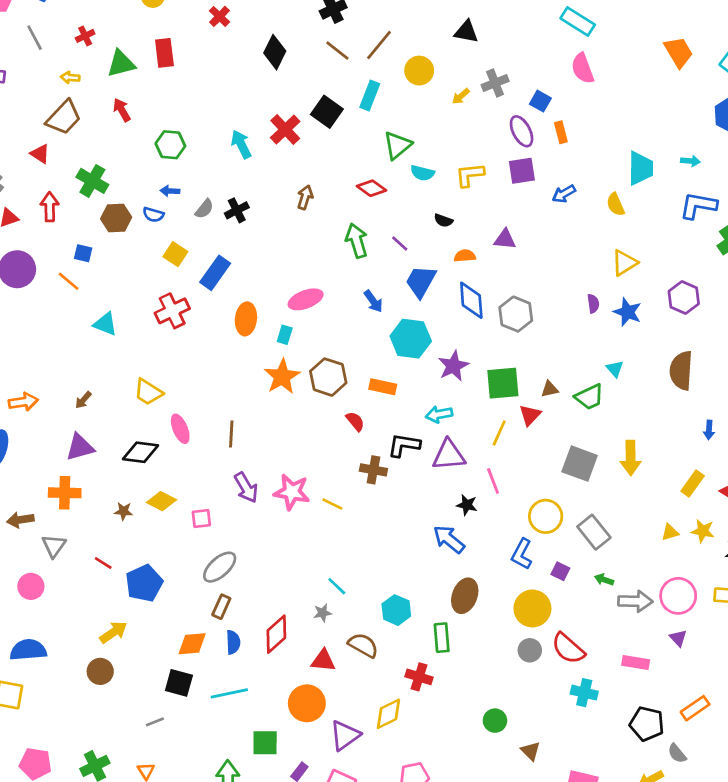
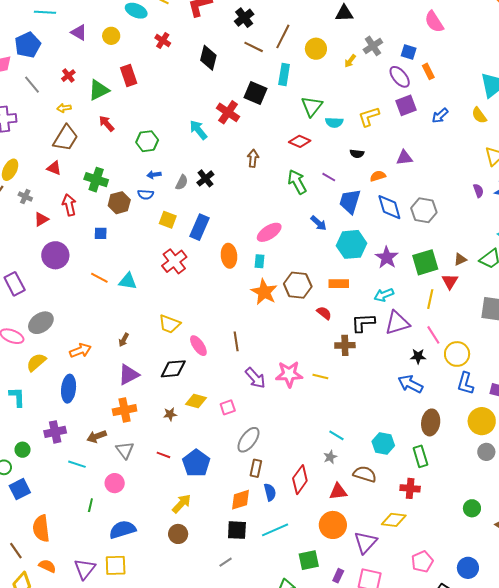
orange line: (69, 281) -> (99, 278), moved
yellow circle: (546, 516) -> (457, 354), moved
yellow diamond: (388, 714) -> (394, 520), turned 45

